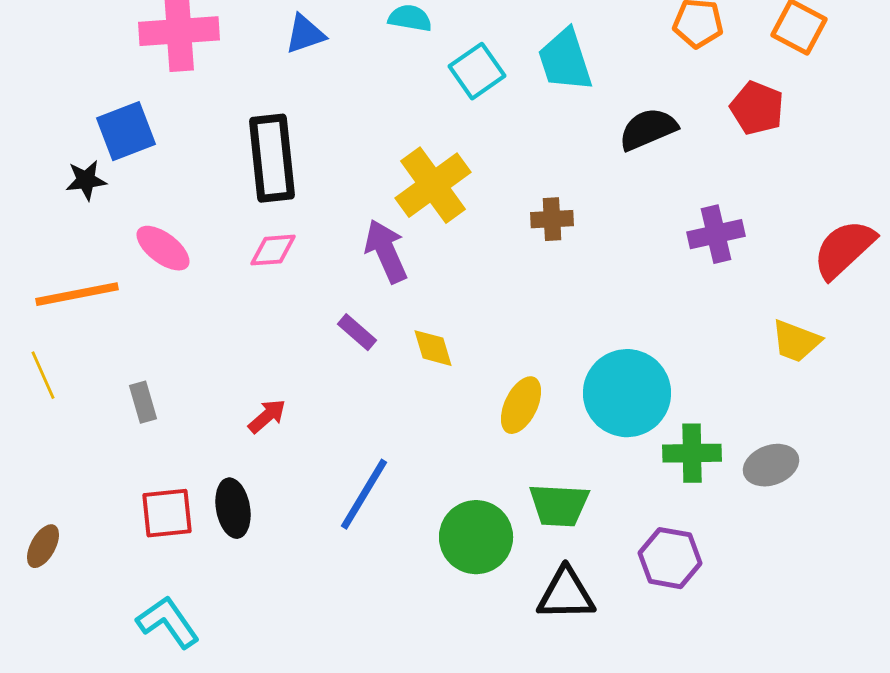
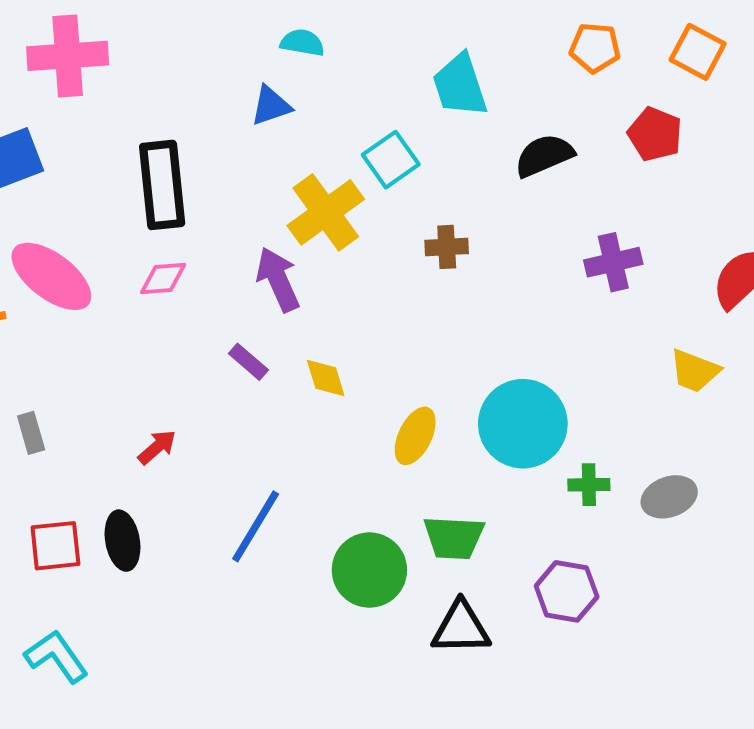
blue triangle: (305, 34) -> (271, 106), moved
cyan square: (477, 71) -> (391, 160), moved
pink ellipse: (163, 248) -> (51, 276), size x1.5
green cross: (692, 453) -> (589, 485), size x0.7

